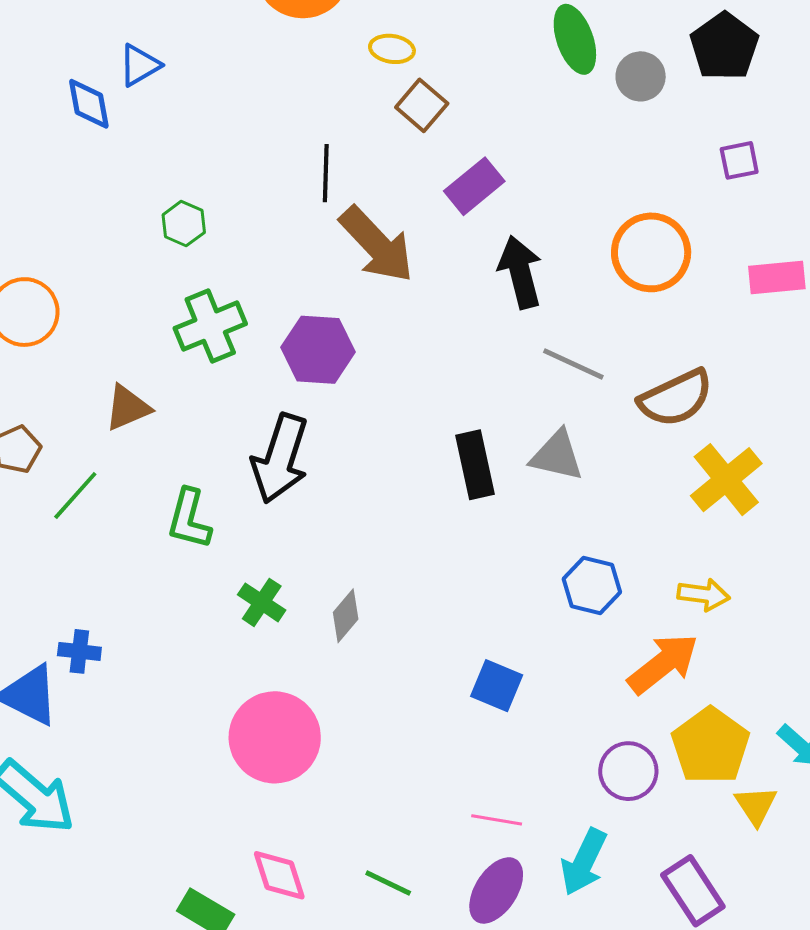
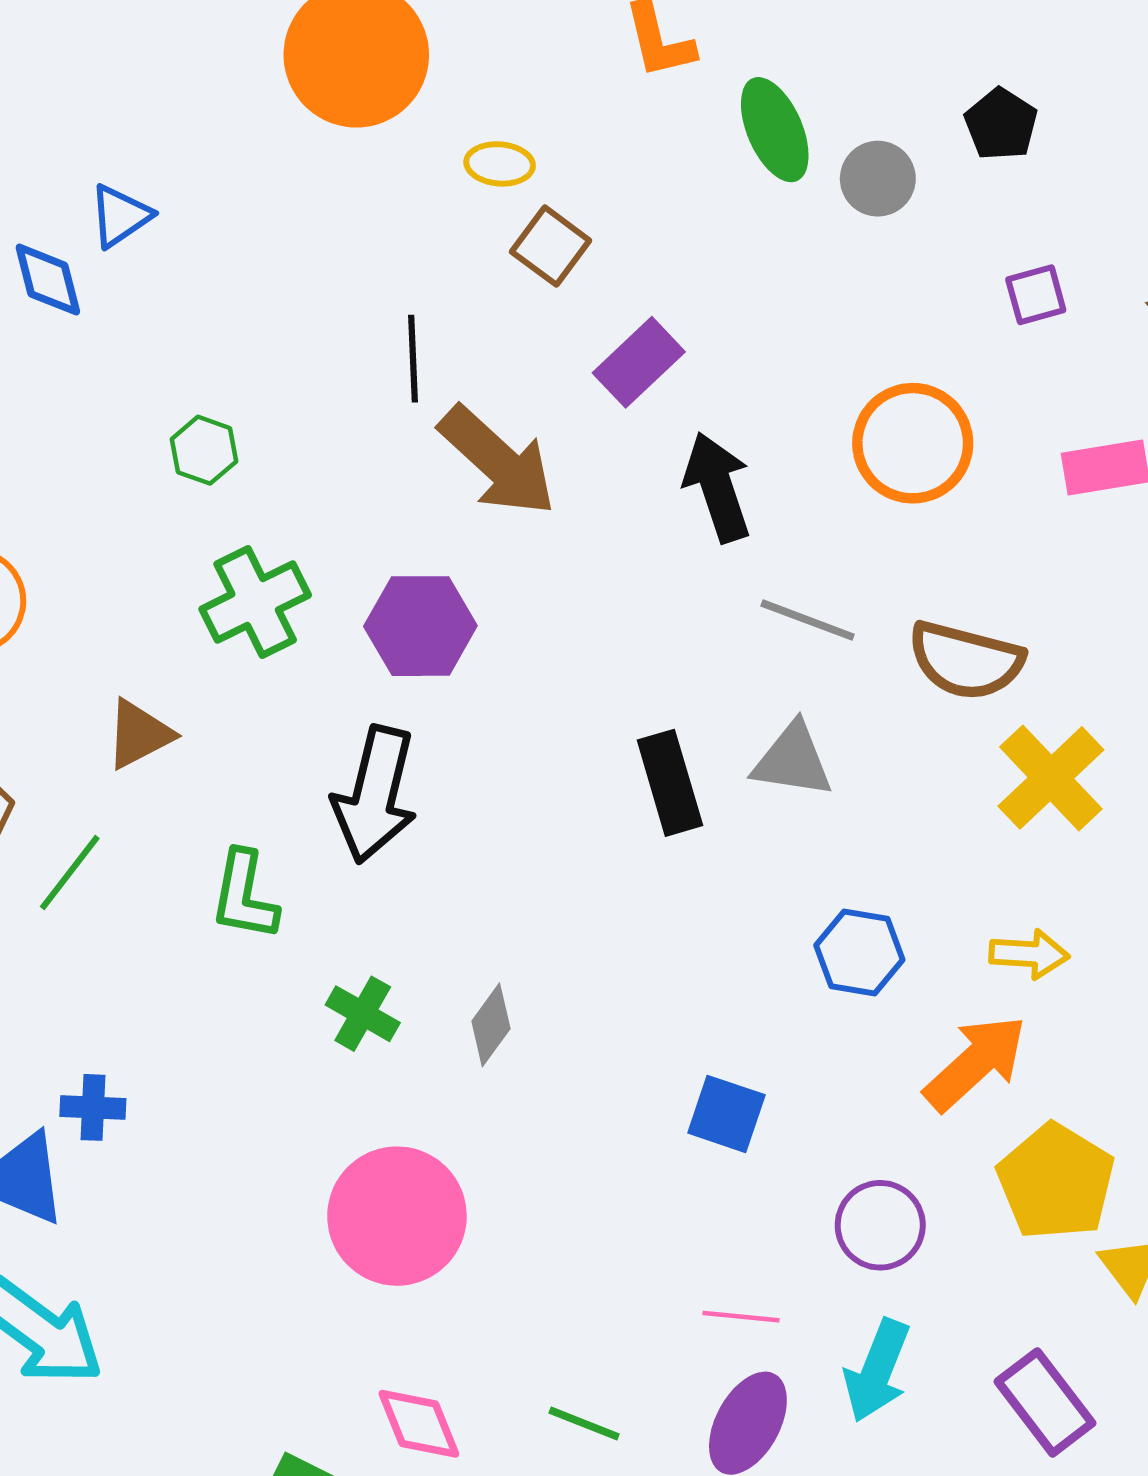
black pentagon: (724, 46) -> (1001, 124), size x0.7
brown semicircle: (676, 398) -> (966, 660), turned 44
purple circle: (628, 771) -> (880, 1225), moved

